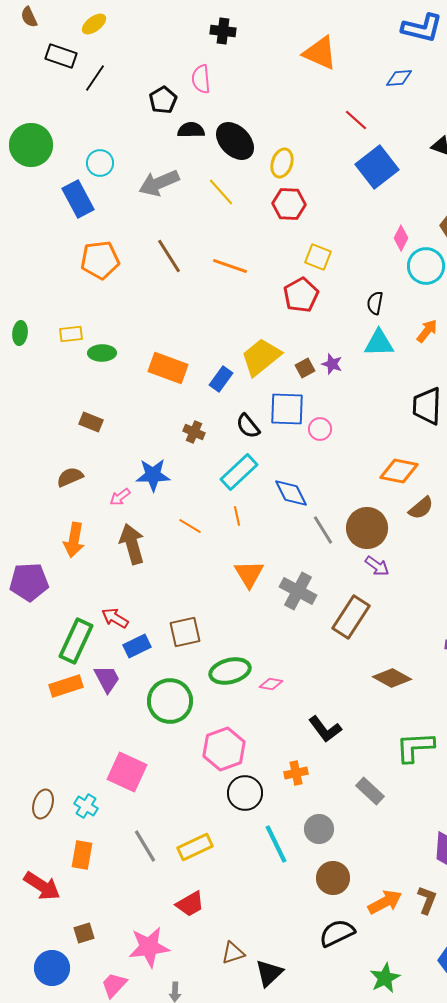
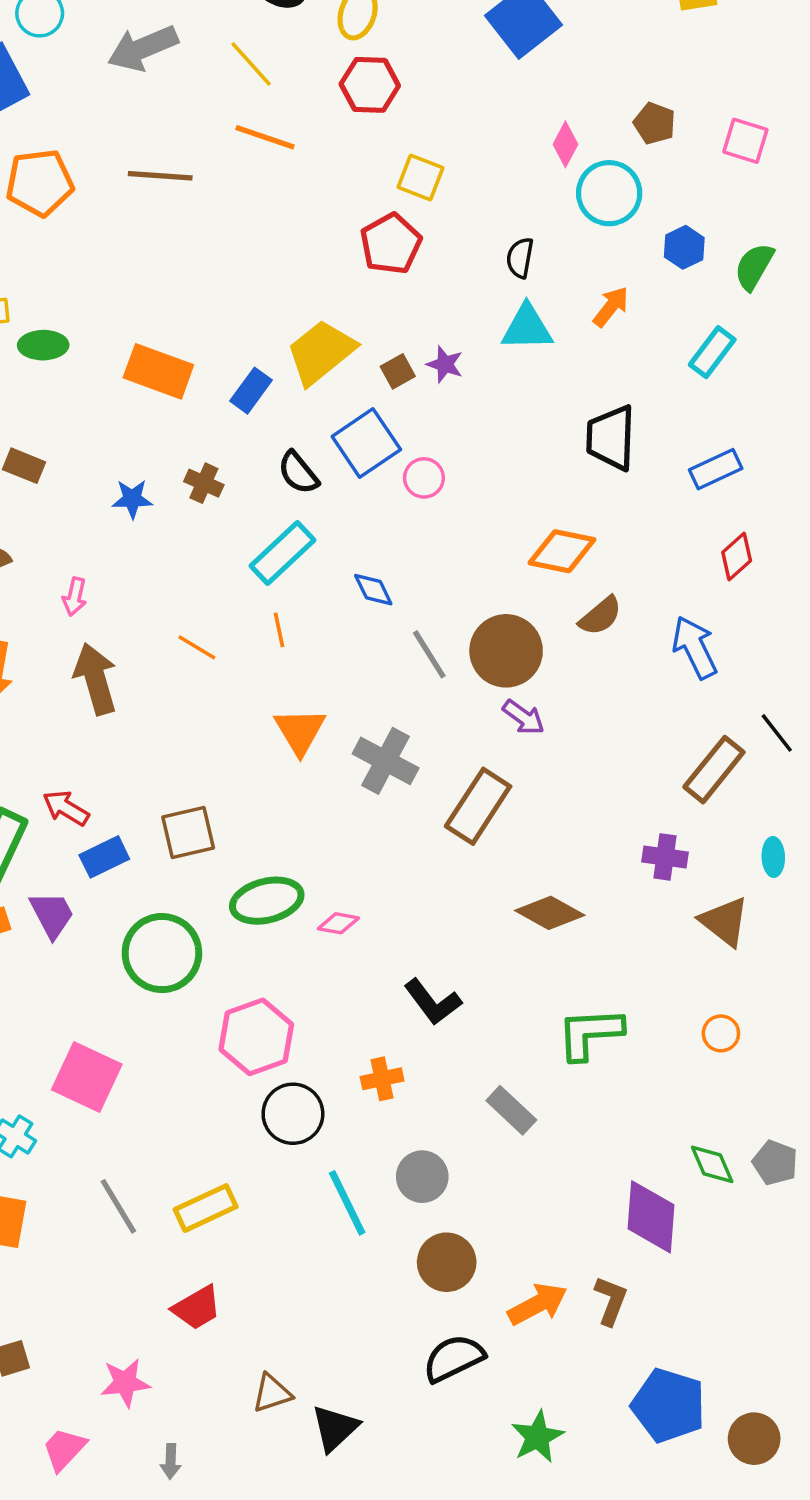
brown line: (169, 256) -> (160, 176), turned -54
orange line: (230, 266) -> (265, 137), moved
blue square: (287, 409) -> (366, 443), turned -36
blue star: (153, 475) -> (132, 499), moved, size x0.7
blue diamond: (291, 493) -> (373, 590), size x0.7
pink arrow: (120, 497) -> (75, 597), turned -40
pink star: (149, 947) -> (125, 1383), size x0.7

